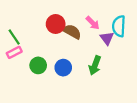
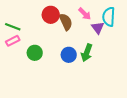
brown semicircle: (72, 32) -> (66, 22), turned 36
green line: (14, 37) -> (13, 27), turned -35
blue circle: (63, 68) -> (69, 55), moved

